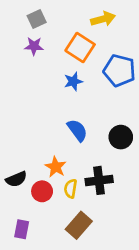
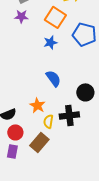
black circle: (121, 137) -> (85, 92), moved
red circle: (42, 191) -> (15, 132), moved
brown rectangle: (79, 225) -> (39, 142), moved

